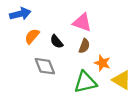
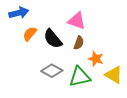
black semicircle: (57, 42) -> (53, 39), size x1.5
gray diamond: (45, 66) -> (52, 71), moved, turned -40

